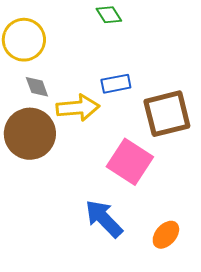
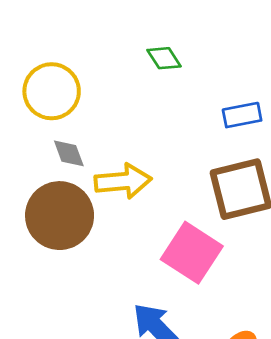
blue rectangle: (116, 84) -> (242, 115), moved

